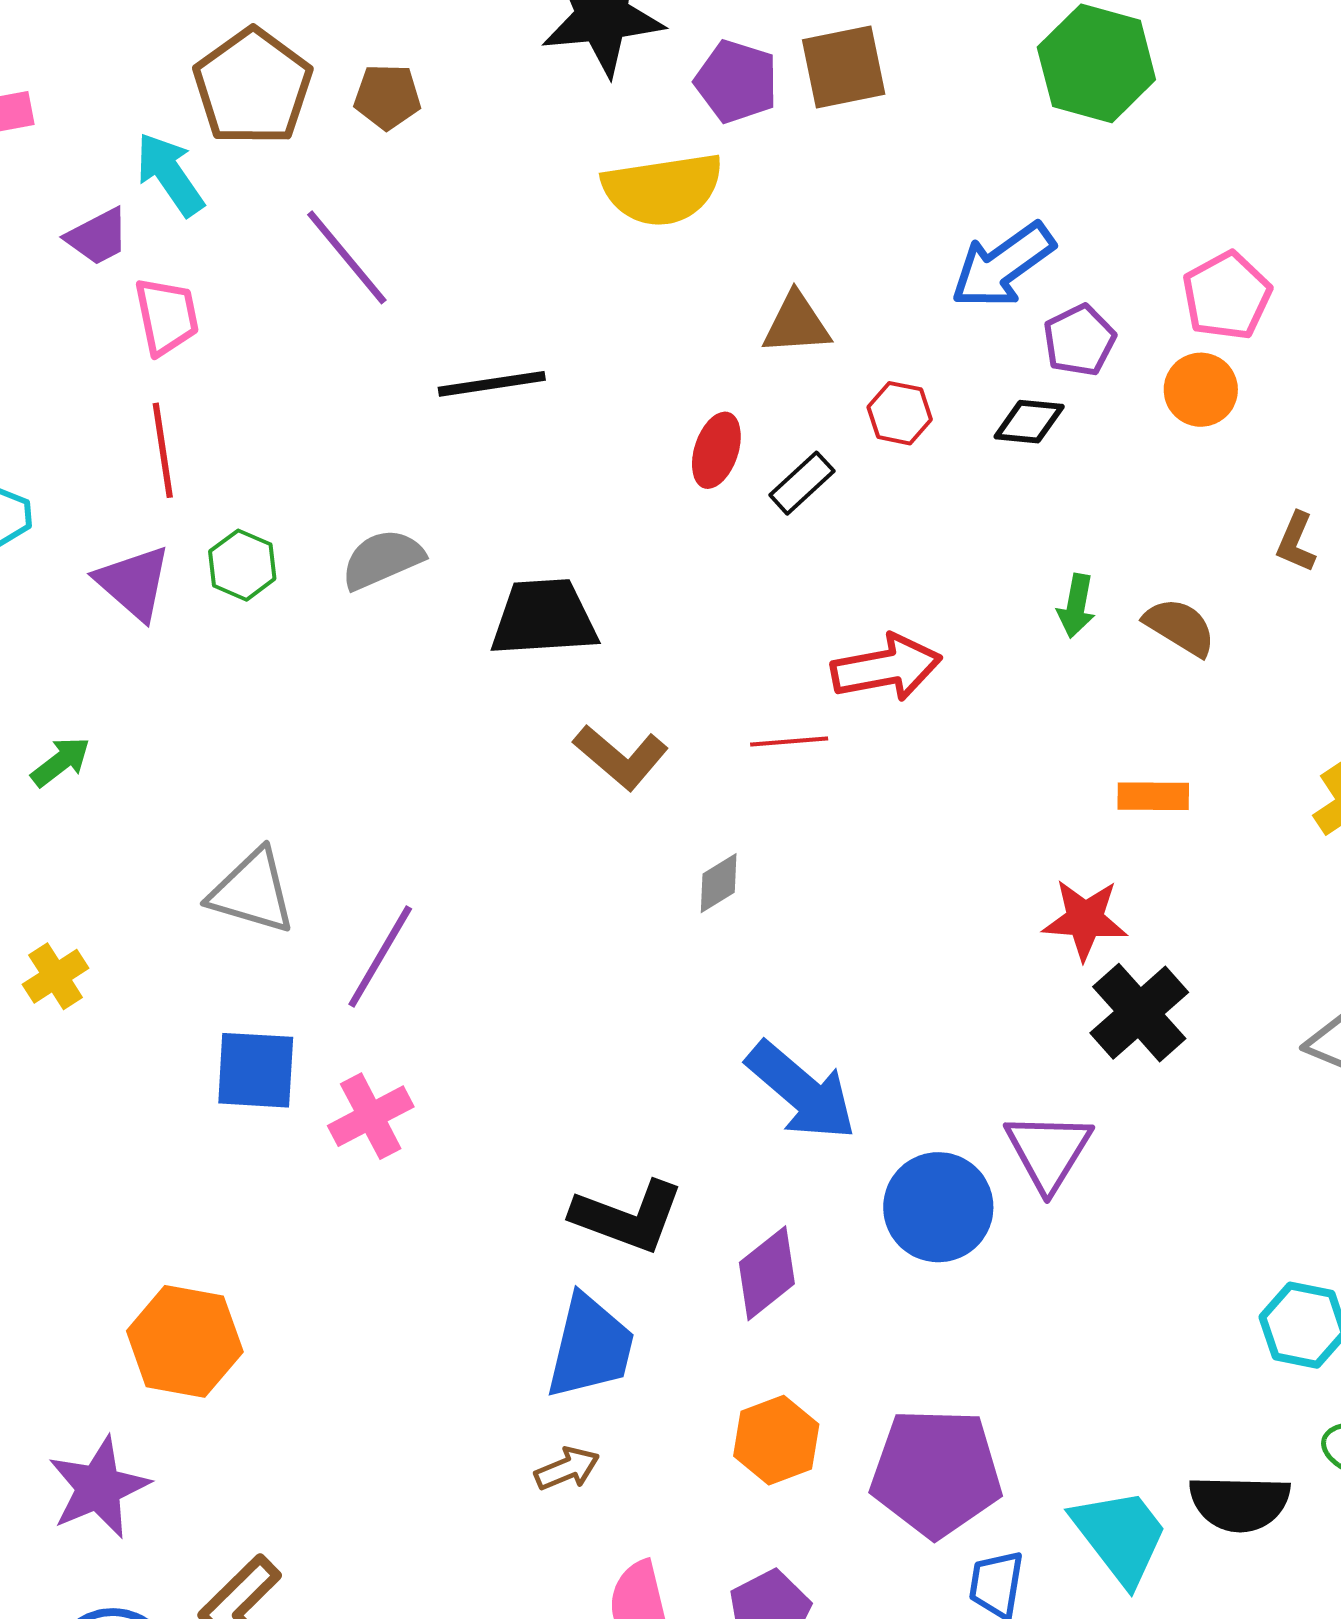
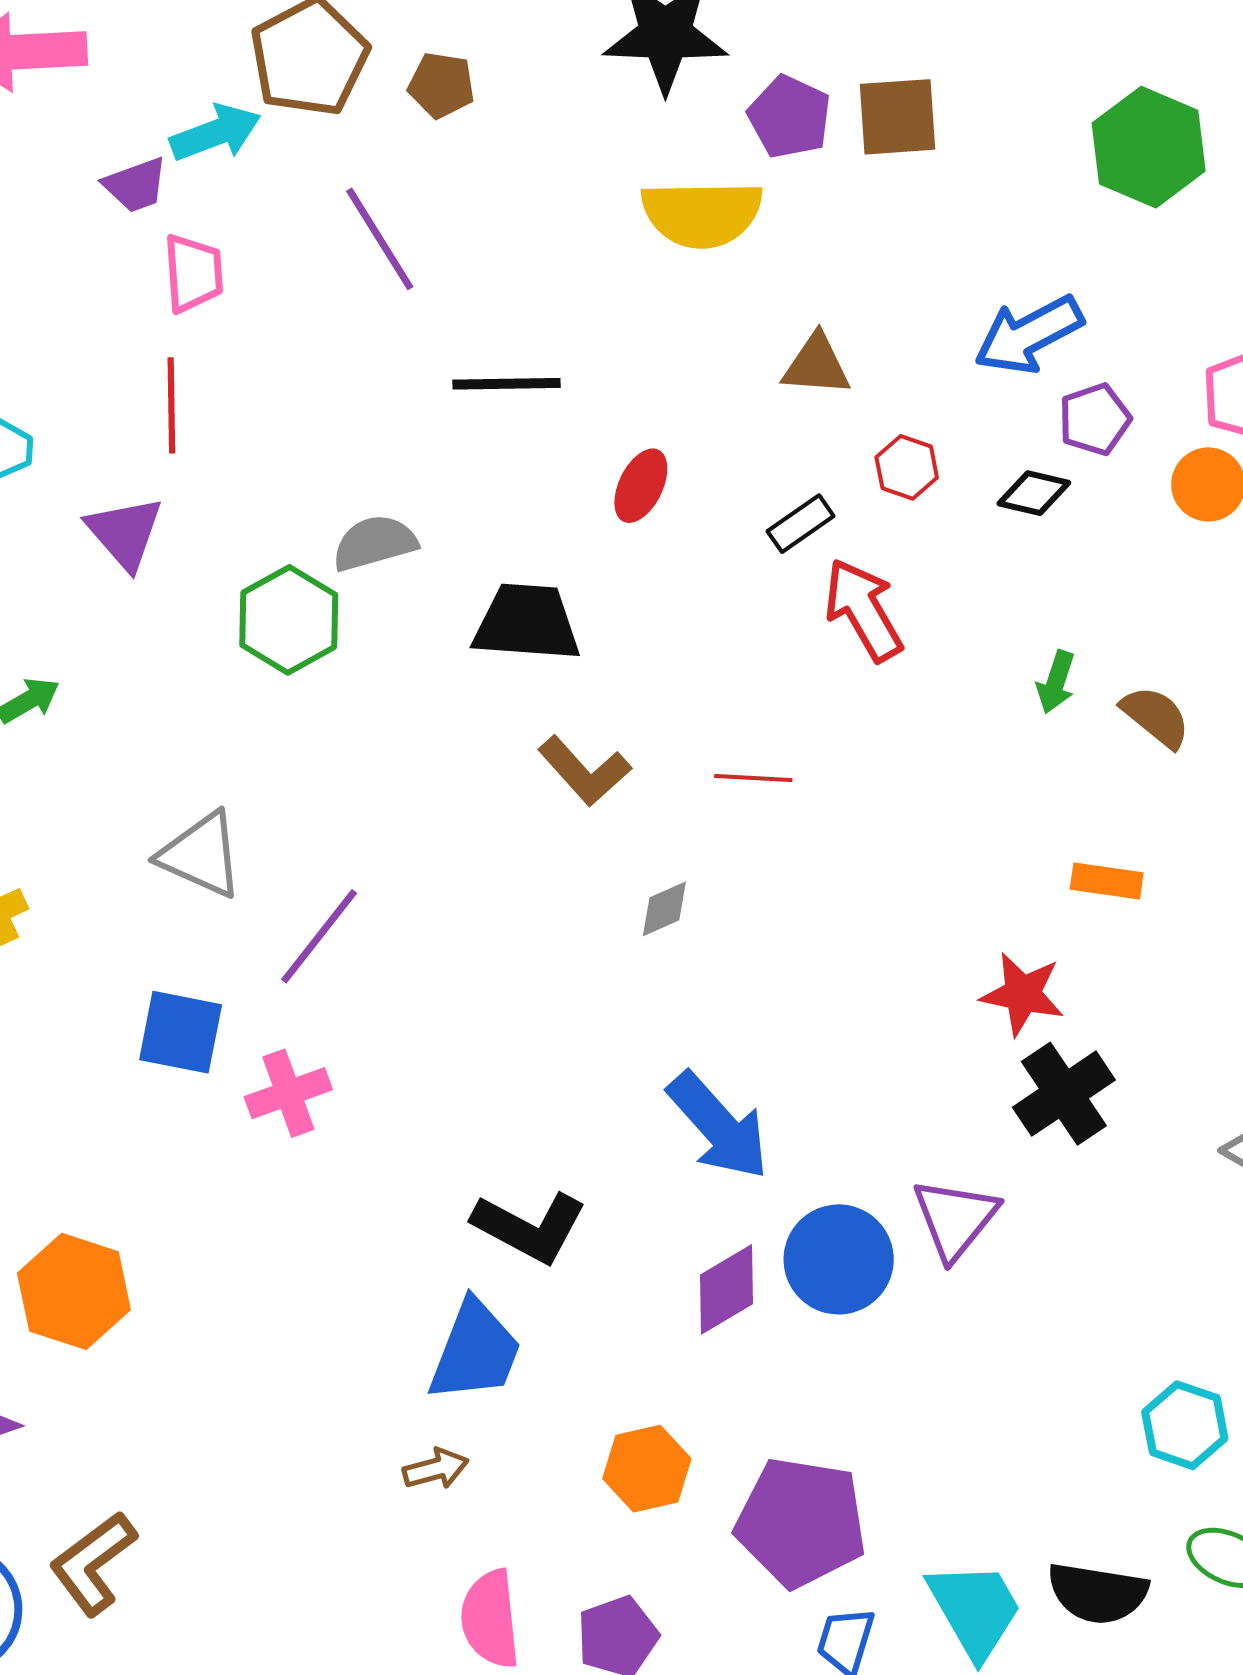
cyan arrow: (170, 174) -> (215, 133), turned 96
red ellipse: (716, 450) -> (641, 486), moved
green hexagon: (242, 565) -> (289, 620), moved, size x1.5
red arrow: (886, 668) -> (863, 610), moved, turned -117
purple diamond: (767, 1273) -> (726, 1289), moved

